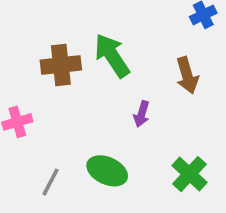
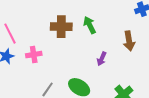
green arrow: (112, 56) -> (90, 25), size x0.7

